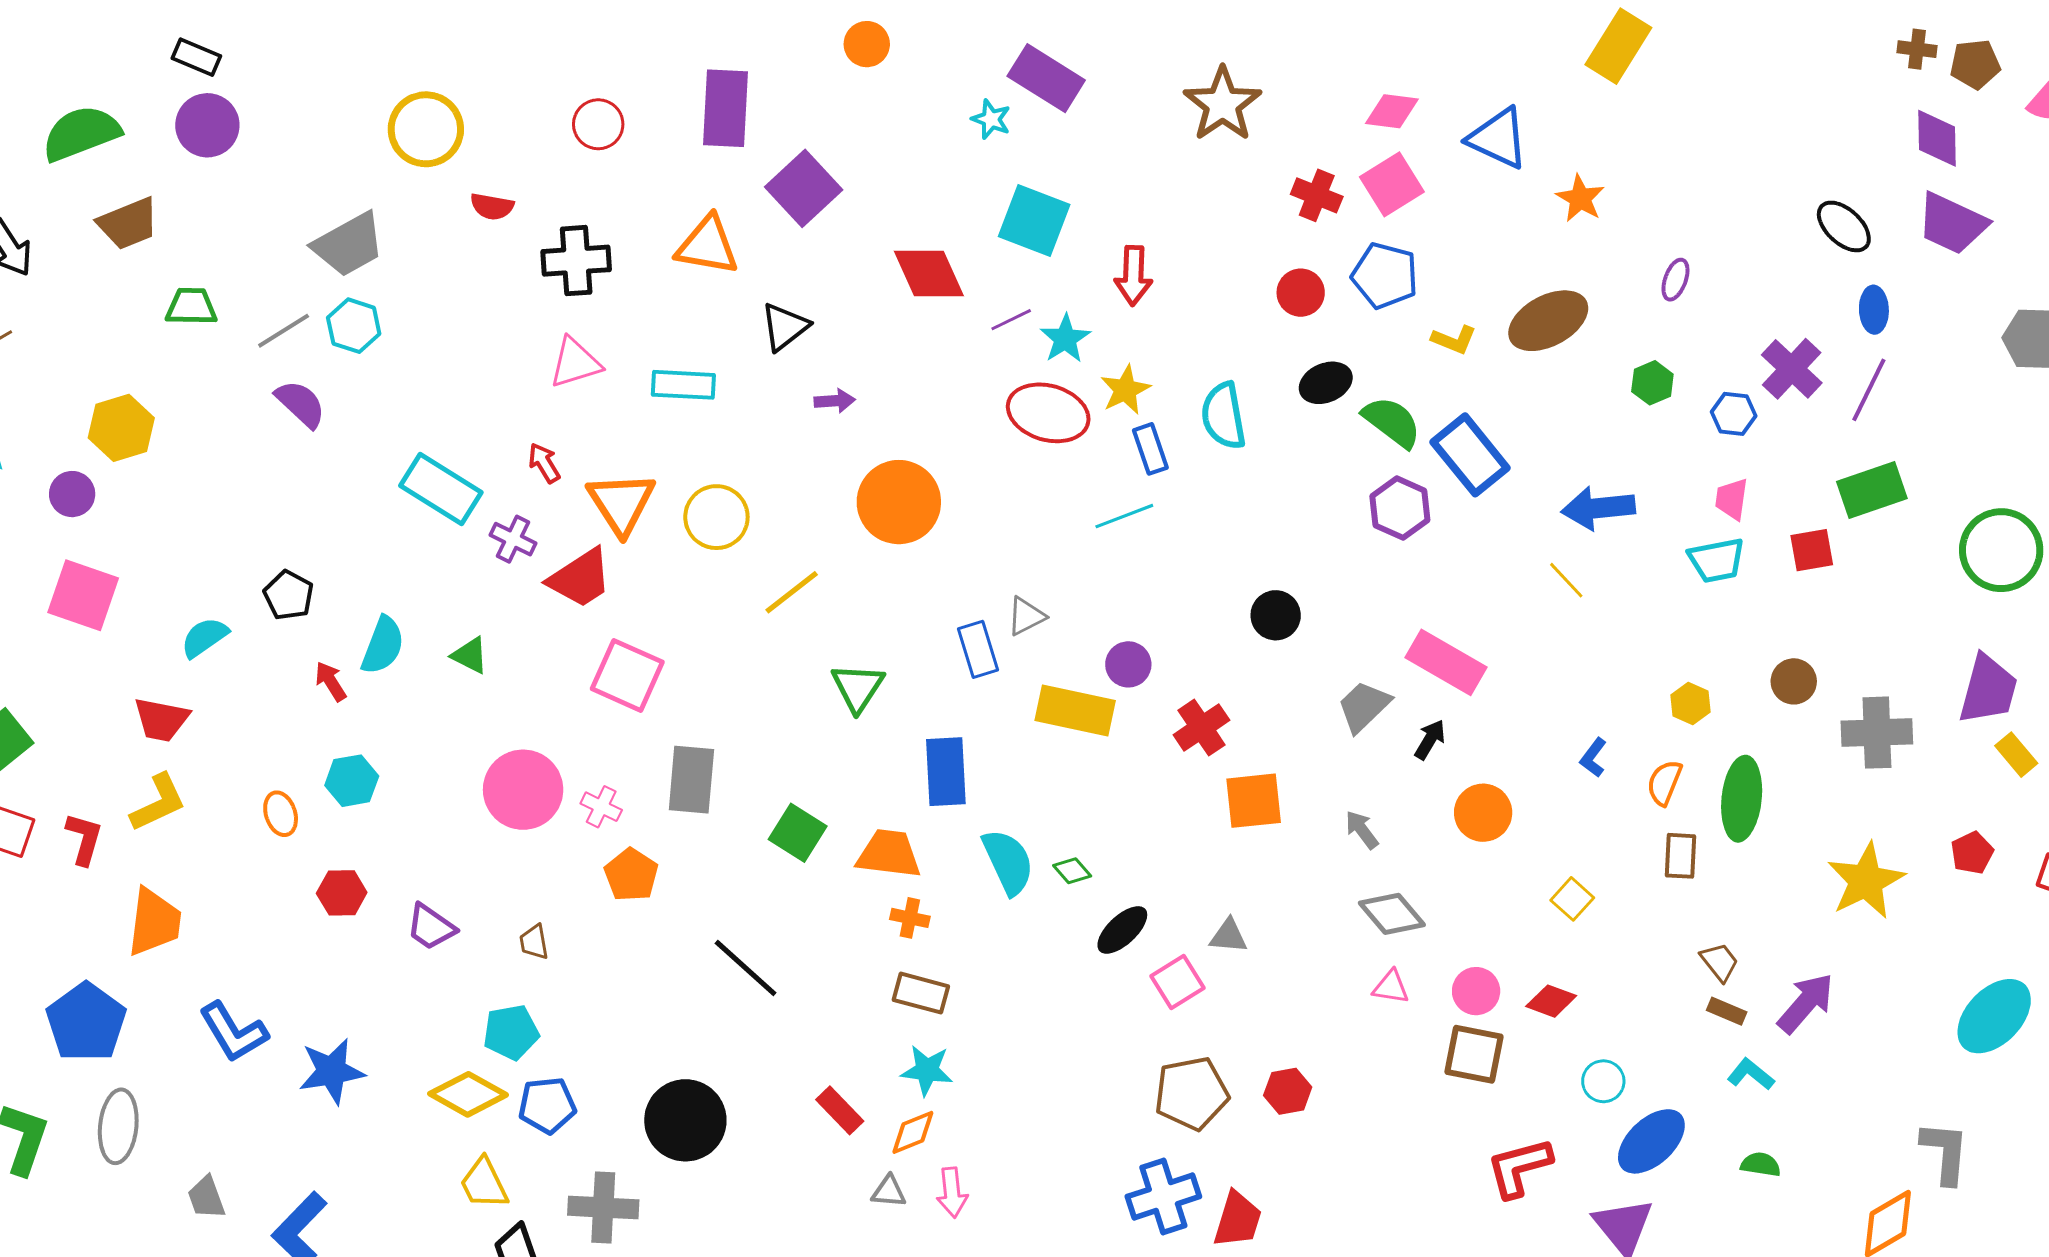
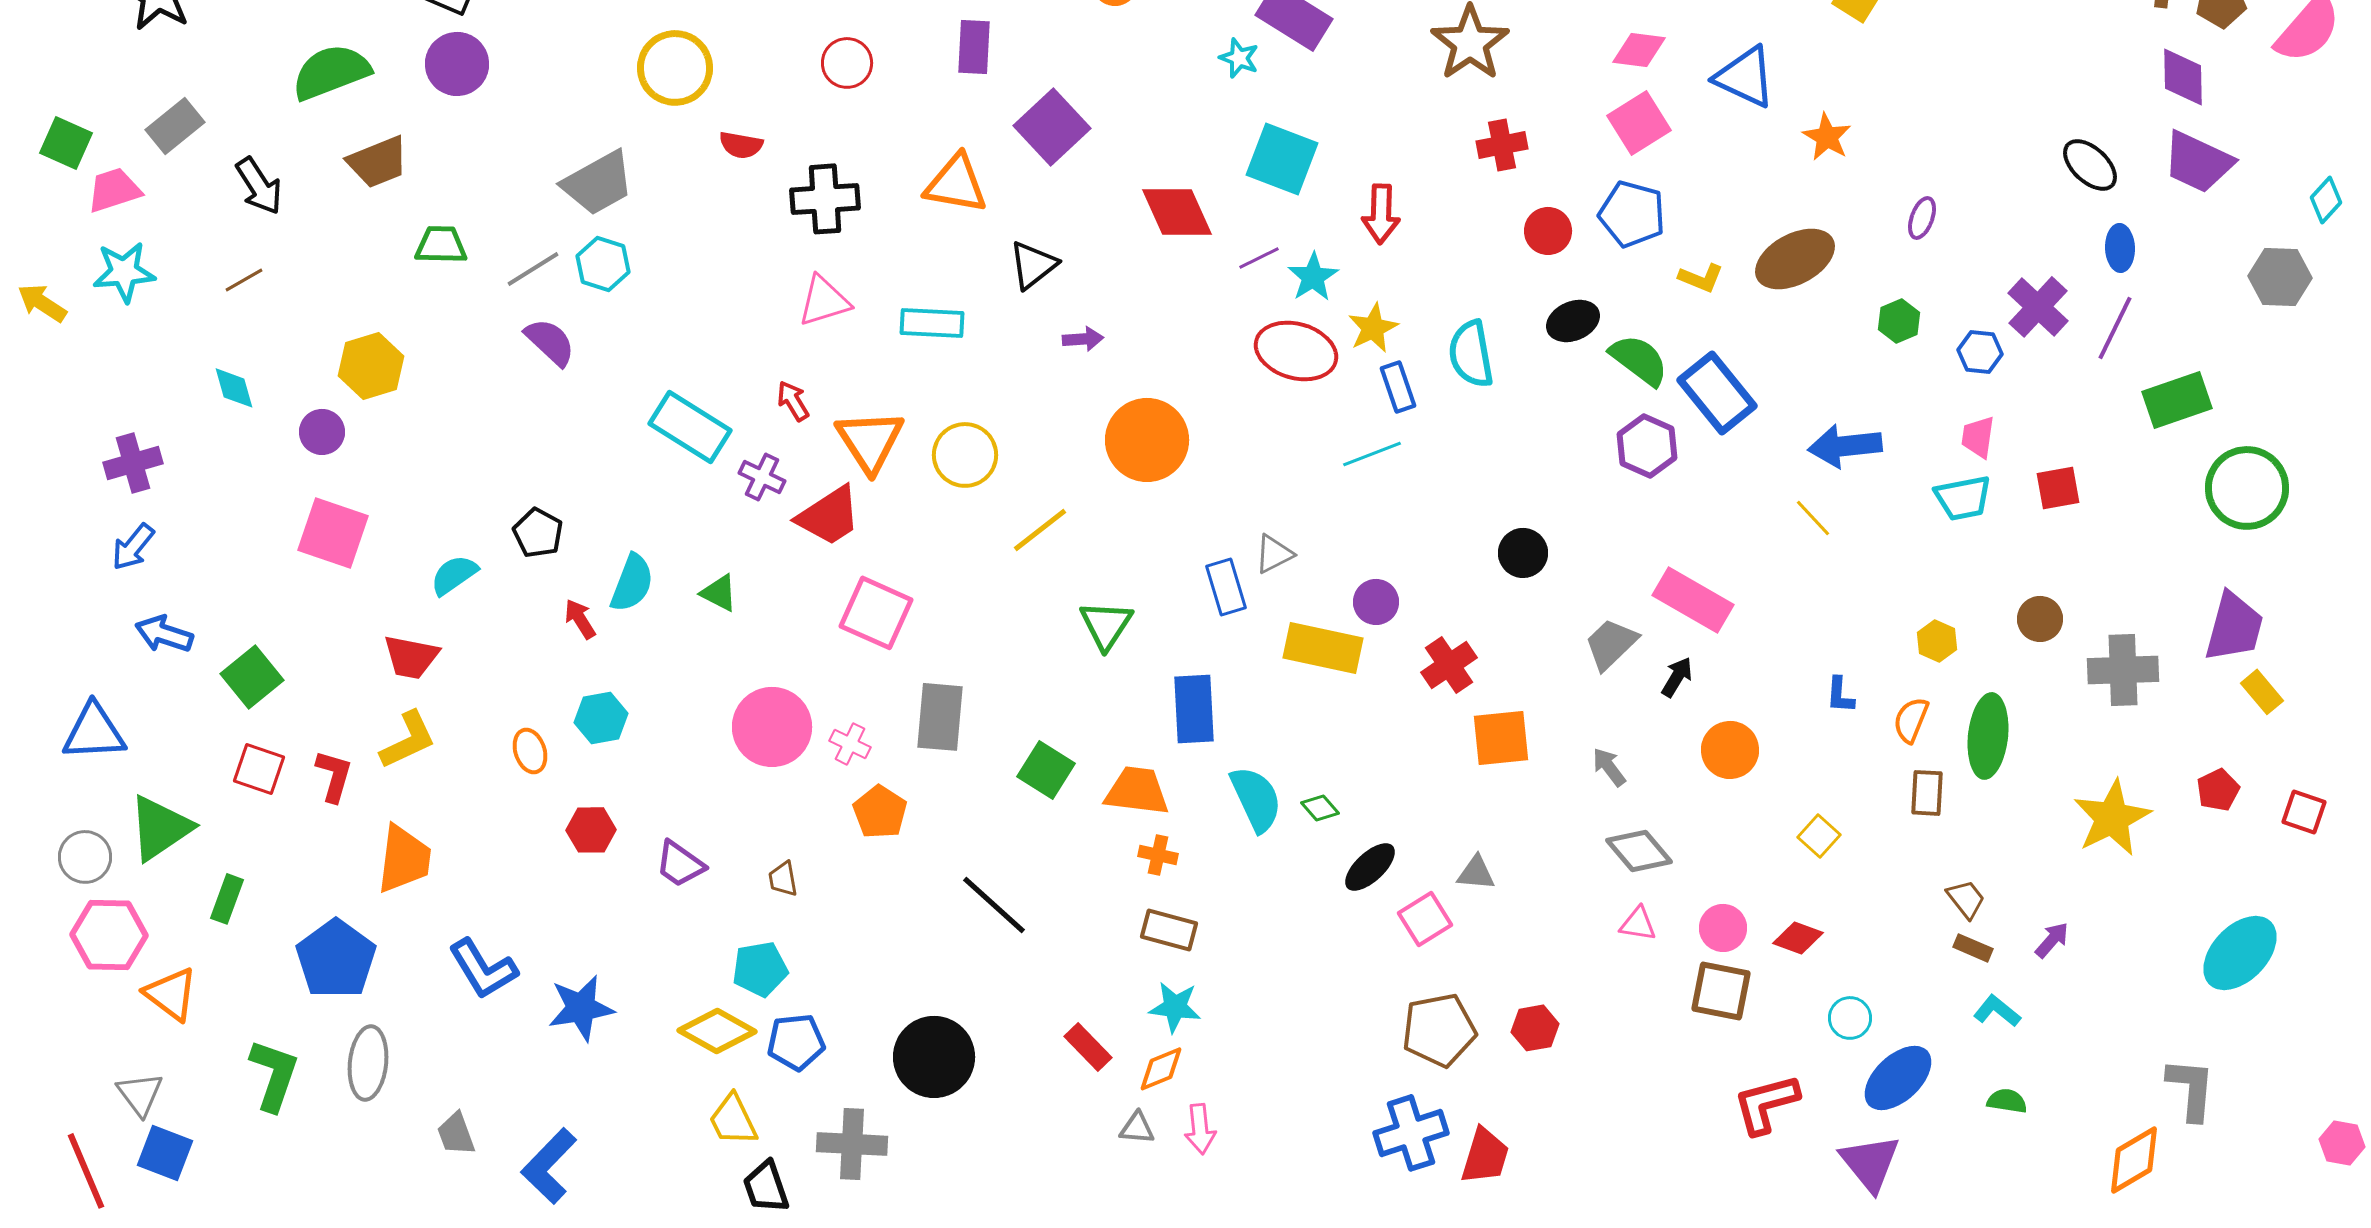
purple rectangle: (725, 108) -> (974, 47), size x0.7
red cross: (1317, 195) -> (1502, 145), moved, turned -33
green rectangle: (1872, 490) -> (2177, 400), moved
blue L-shape: (1593, 758) -> (1840, 695), turned -33
purple arrow: (1806, 1003) -> (2052, 940), size x0.6

